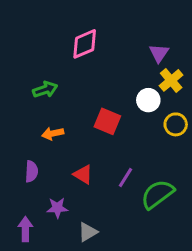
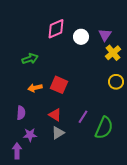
white circle: (148, 100) -> (81, 37), moved
red square: (107, 121) -> (59, 85), moved
green semicircle: (157, 194) -> (104, 128), turned 150
purple star: (57, 208) -> (30, 135), moved
gray triangle: (88, 232) -> (58, 133), moved

